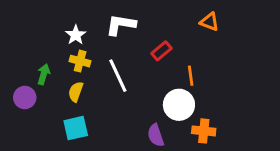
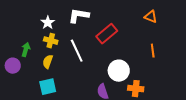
orange triangle: (210, 22) -> (151, 17), moved
red rectangle: (162, 51) -> (107, 34), size x1.5
orange line: (191, 76) -> (153, 51), moved

